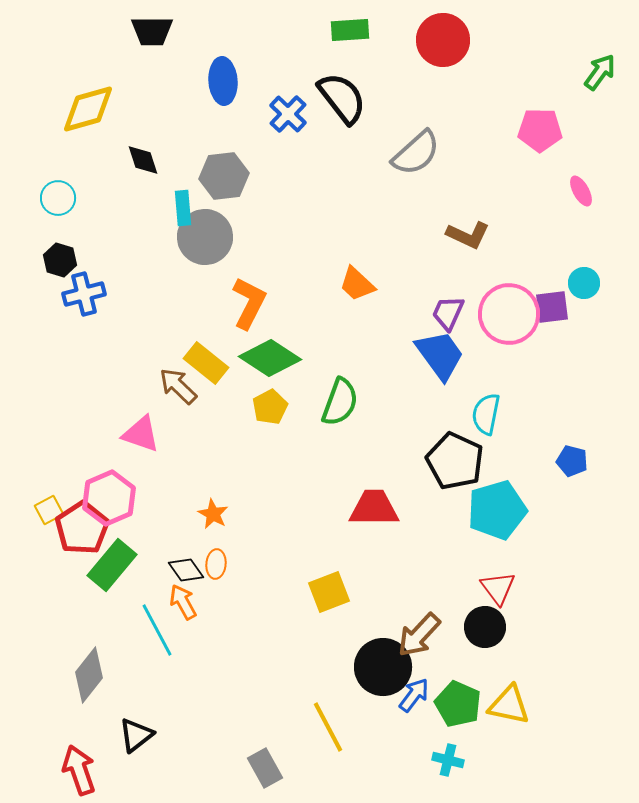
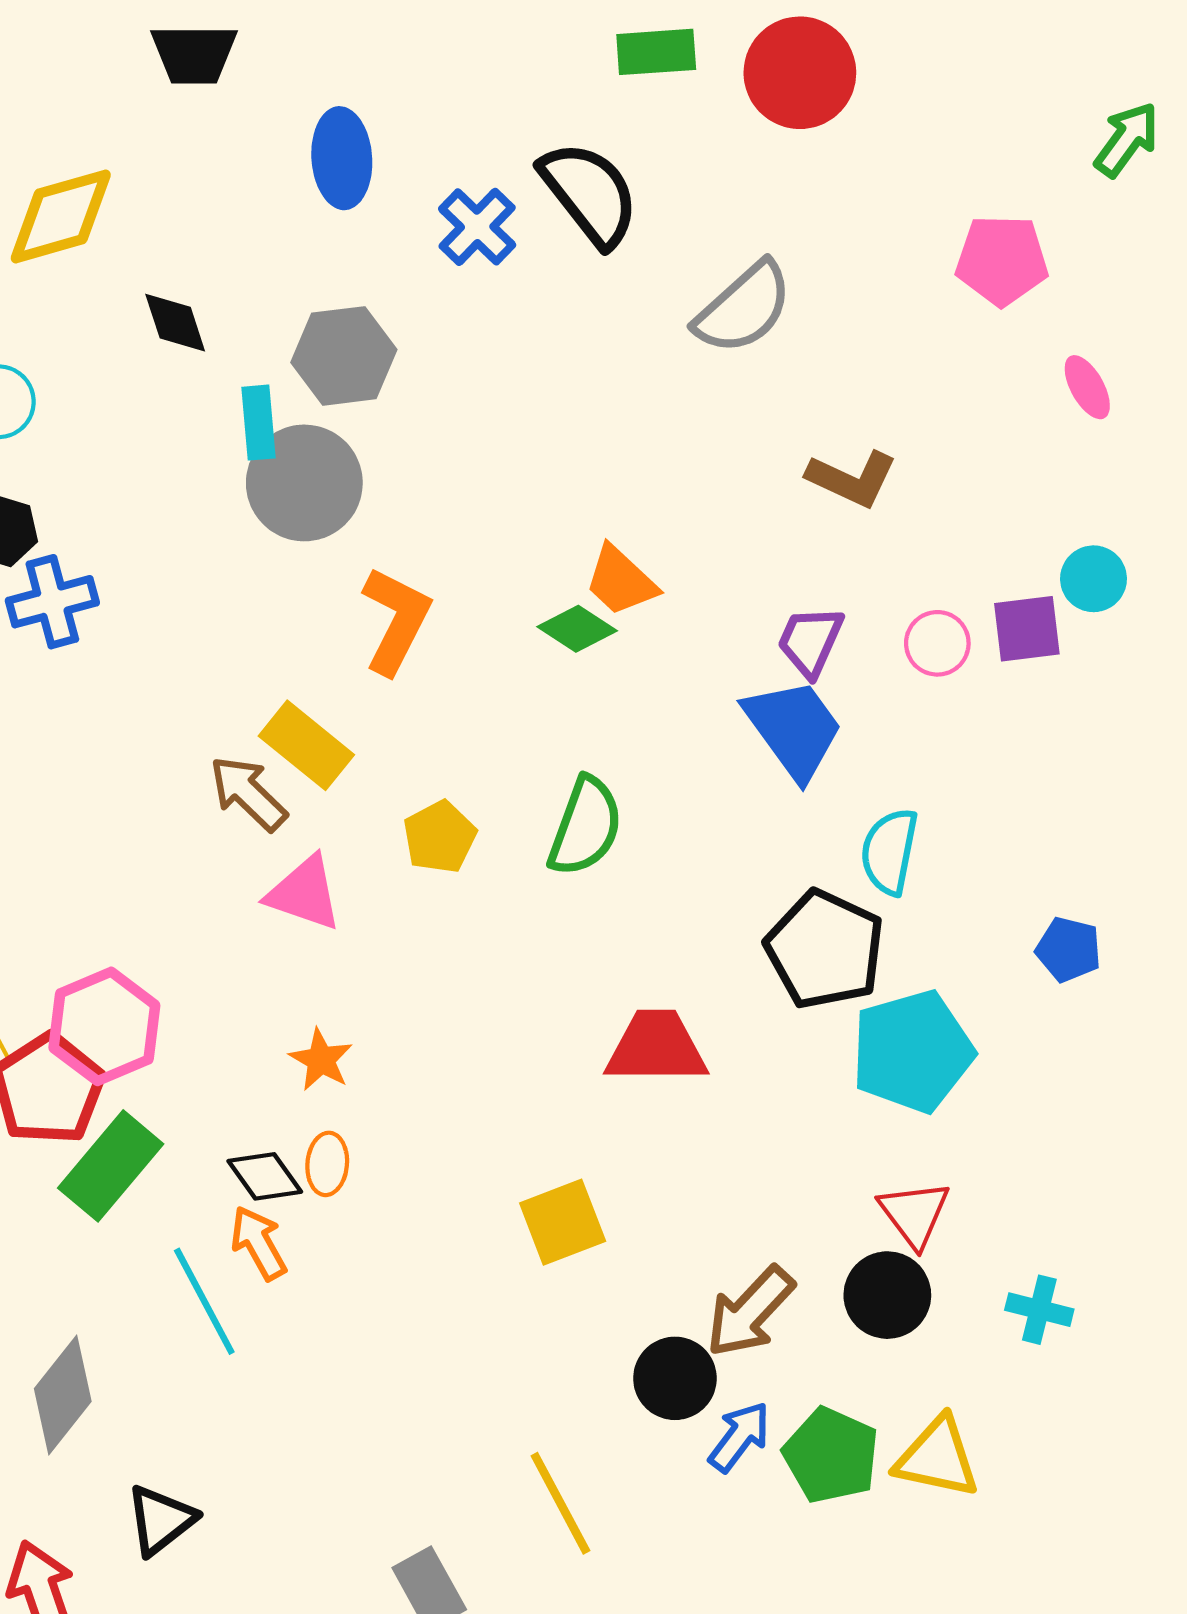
green rectangle: (350, 30) -> (656, 52), moved
pink circle: (509, 314) -> (937, 643), size x0.5
green diamond: (270, 358) -> (577, 629), moved, size x0.6
pink triangle: (141, 434) -> (304, 893), moved
black circle: (383, 667) -> (675, 1378), size x0.7
cyan cross: (448, 760) -> (1039, 1310), moved

